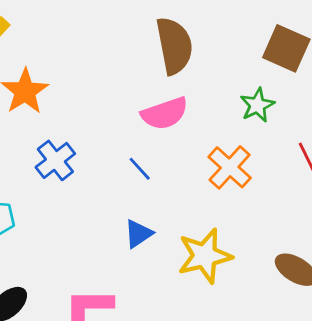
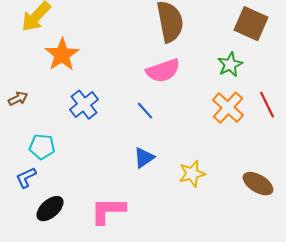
orange cross: (230, 167) -> (228, 108), moved
yellow star: (205, 256) -> (192, 174), size x0.7

